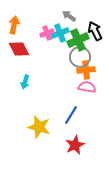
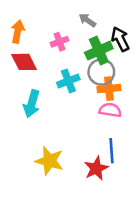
cyan cross: (60, 33) -> (68, 81), moved
cyan arrow: (25, 82) -> (32, 104), size x1.5
blue line: (71, 115) -> (111, 151), moved, turned -36
red star: (75, 145) -> (96, 168), moved

